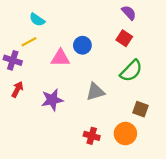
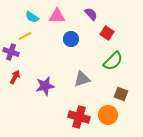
purple semicircle: (129, 13) -> (91, 14), moved
pink triangle: (60, 58) -> (57, 16), moved
red cross: (92, 136) -> (79, 117), size x1.5

